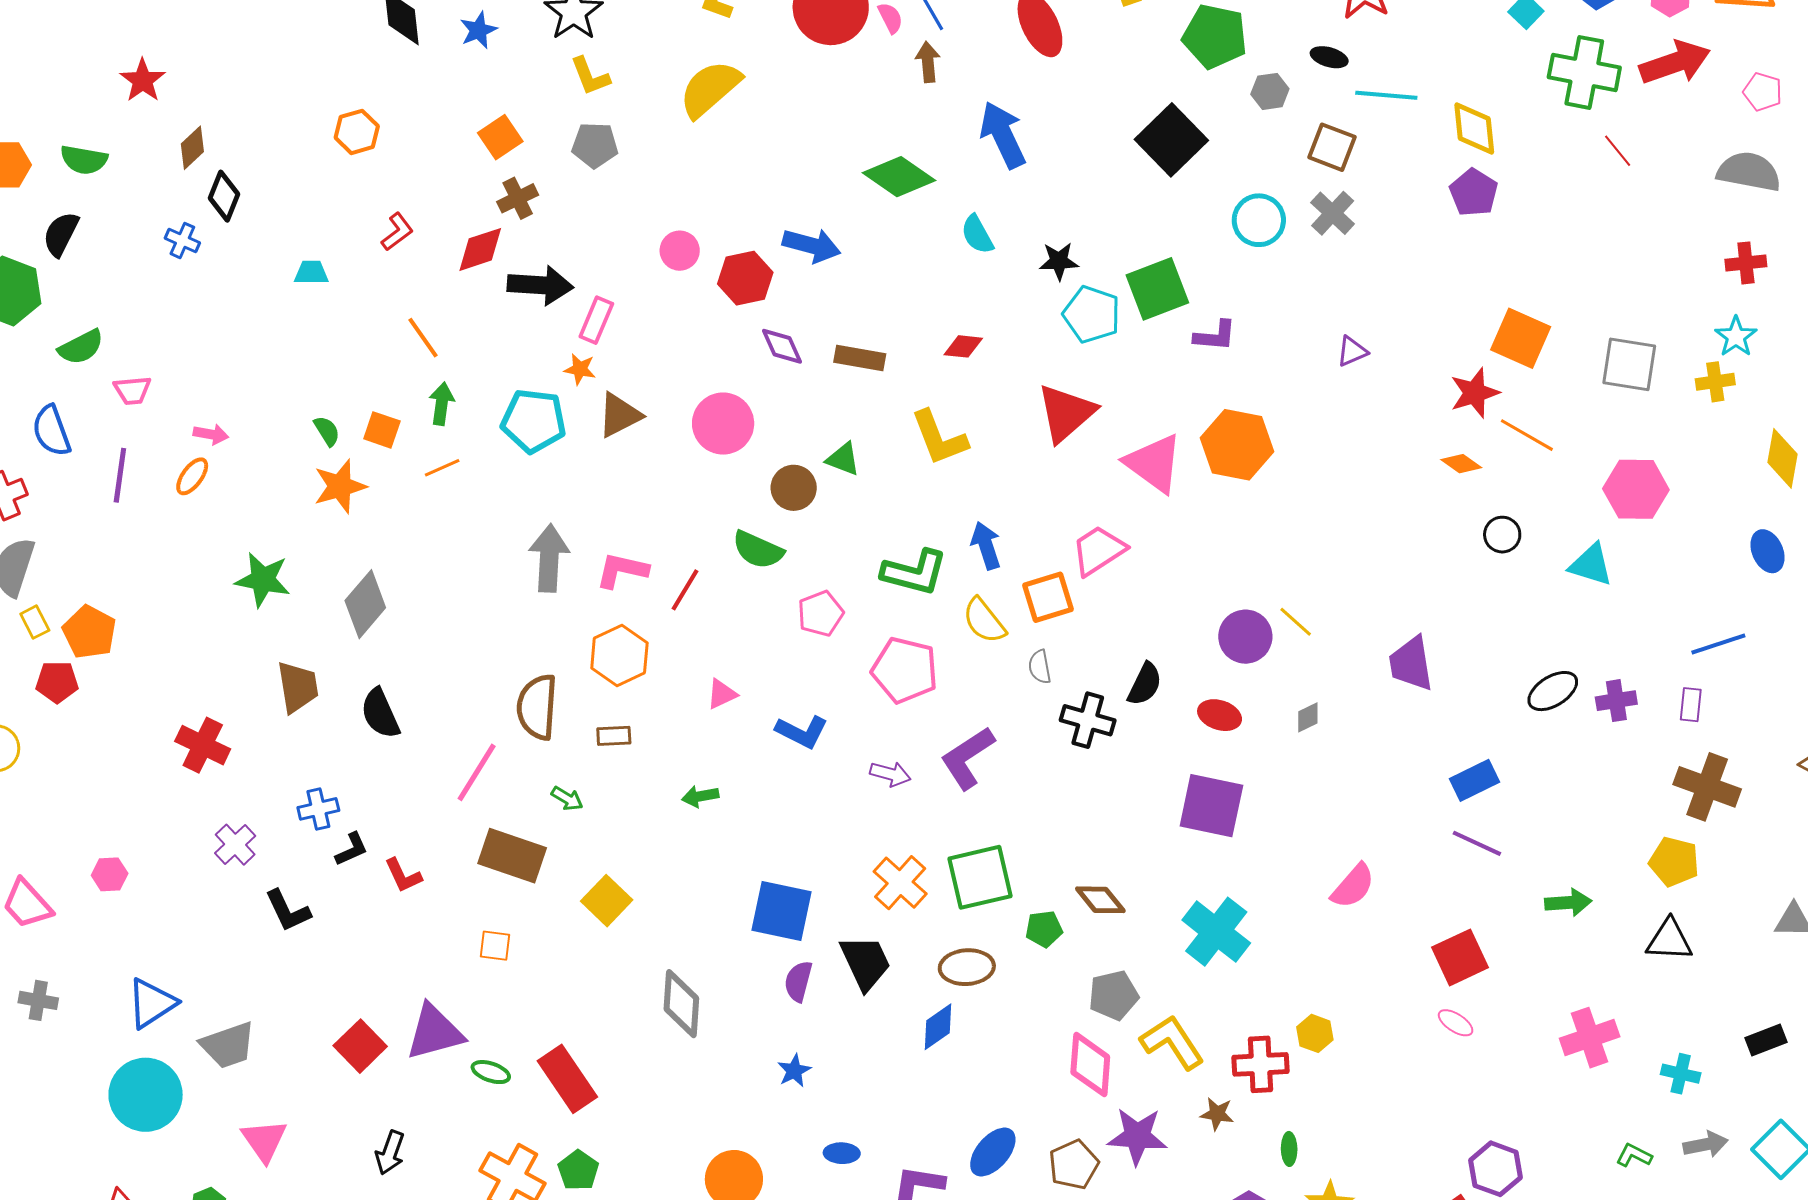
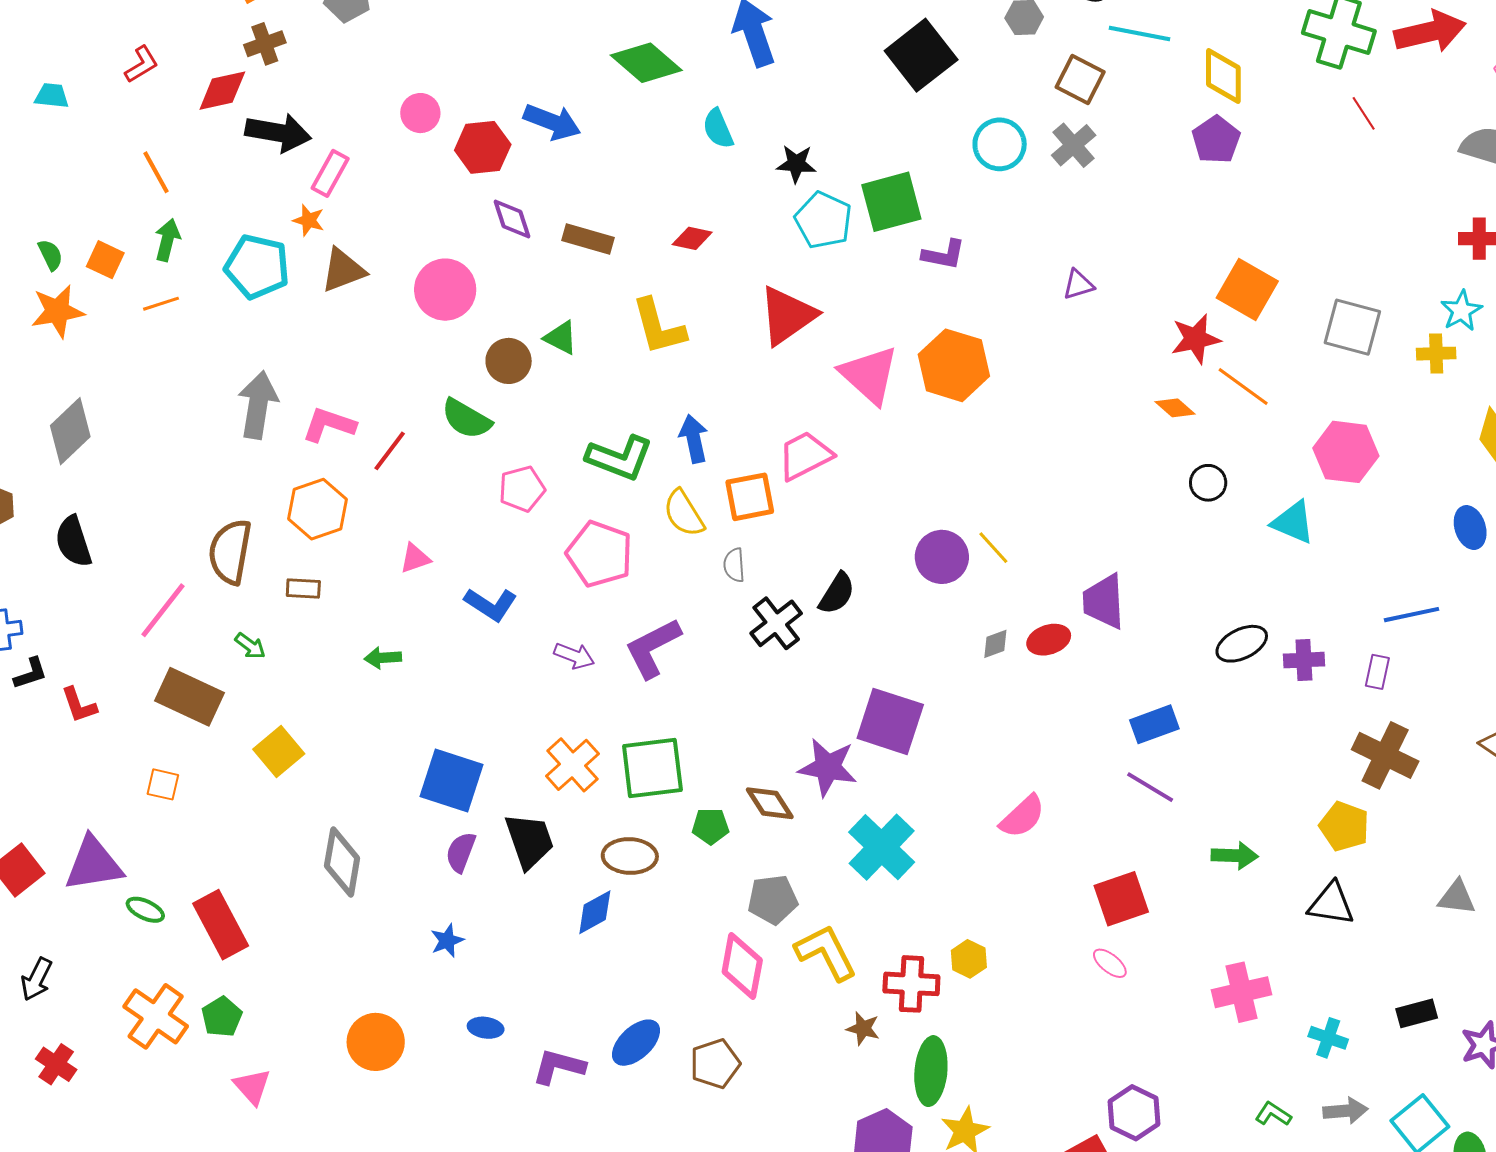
red ellipse: (1220, 715) -> (1049, 640), moved, turned -42
black cross: (1088, 720) -> (776, 623), turned 30
purple star: (1137, 1136) -> (828, 767), moved
green ellipse: (1289, 1149) -> (931, 1071), size x2.0

